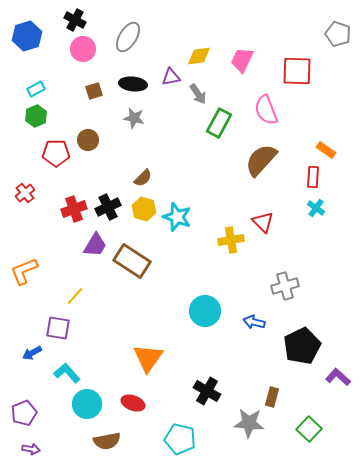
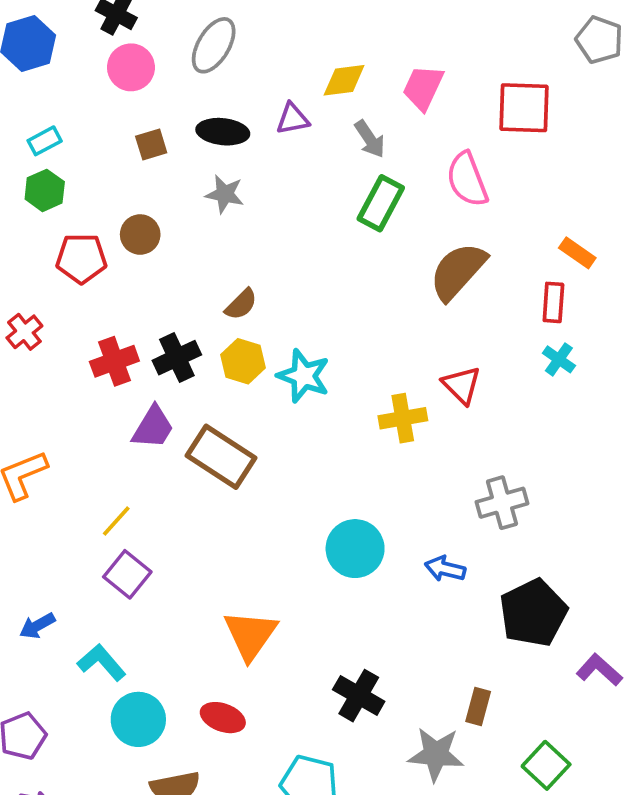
gray arrow: (198, 94) -> (370, 139), moved
purple square: (58, 328) -> (127, 574), moved, turned 30

